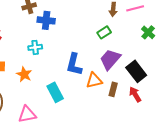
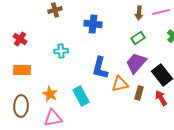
blue cross: (46, 20) -> (93, 24), moved
green rectangle: (104, 32) -> (138, 38), moved
orange star: (24, 74) -> (50, 94), moved

